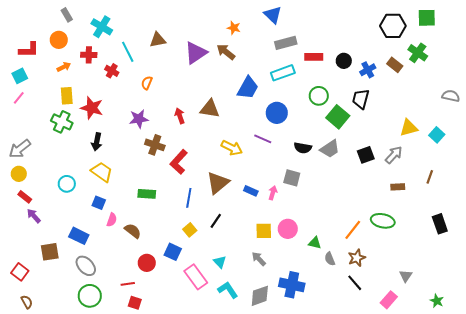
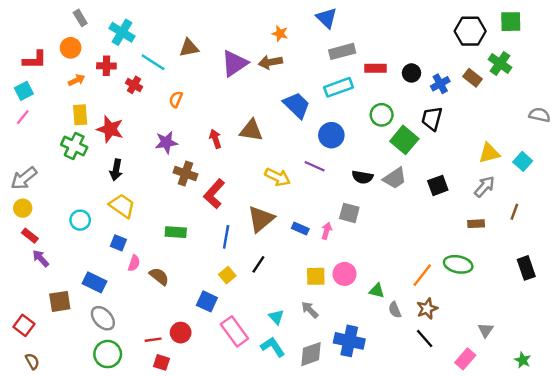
cyan line: (128, 52) -> (153, 62), turned -30
brown arrow: (226, 52) -> (270, 62), turned -48
blue trapezoid: (248, 88) -> (297, 105), turned -75
gray arrow: (394, 155) -> (484, 187), moved
cyan triangle: (220, 262) -> (276, 317), moved
red circle: (147, 263) -> (181, 333), moved

